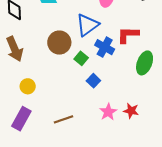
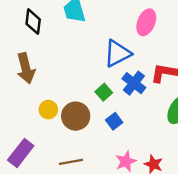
brown circle: (59, 43) -> (76, 116), moved
yellow circle: (28, 86) -> (48, 110), moved

